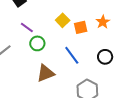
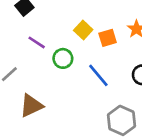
green circle: (37, 43) -> (63, 58), moved
brown triangle: (46, 73) -> (31, 106), moved

